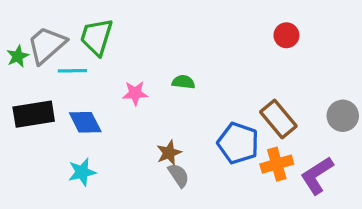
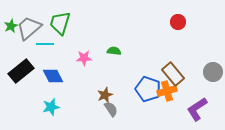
green star: (18, 56) -> (11, 26), moved
black rectangle: (34, 114) -> (21, 71), turned -30
orange cross: (277, 164) -> (167, 91), moved

